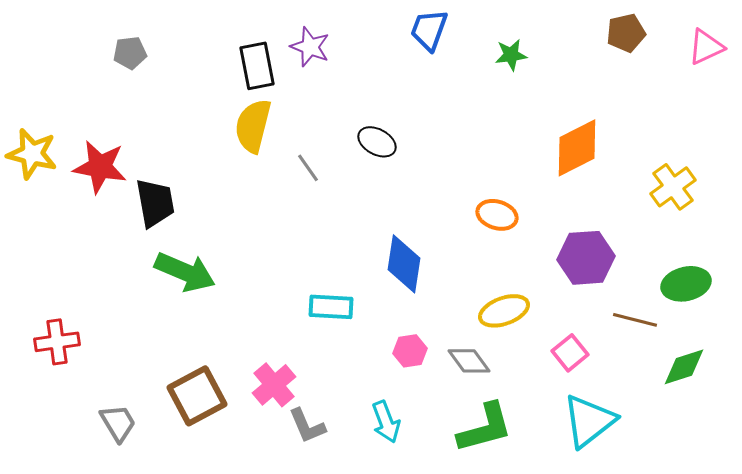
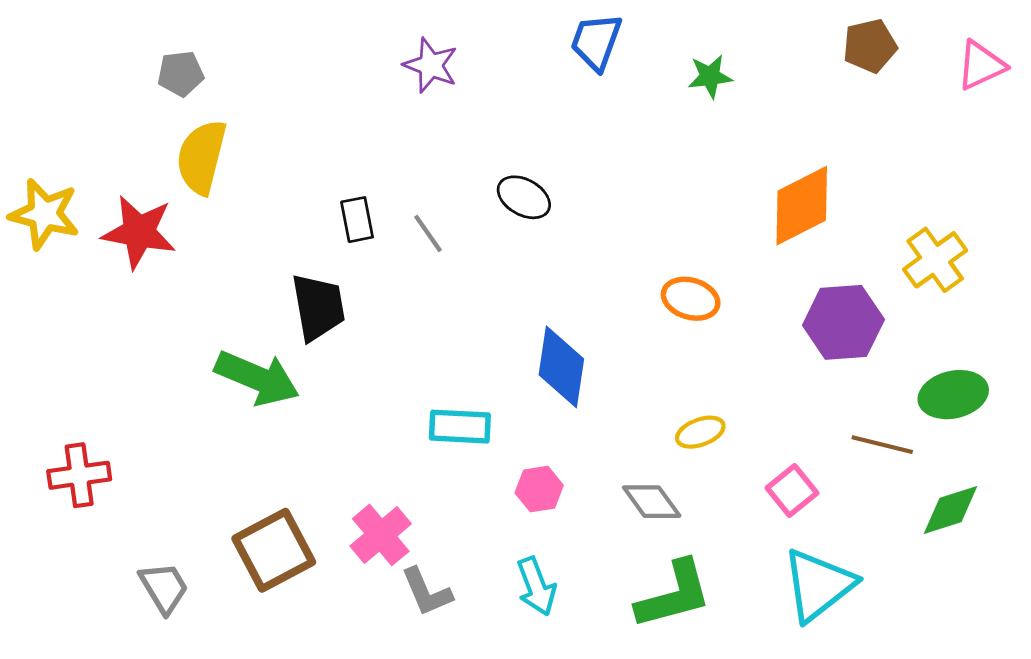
black rectangle: (257, 66) -> (357, 220), moved, size x0.7
yellow semicircle: (253, 126) -> (201, 157), moved
black trapezoid: (155, 203) -> (318, 307), moved
purple hexagon: (586, 258) -> (843, 322), moved
yellow ellipse: (504, 311) -> (700, 432), size x0.7
pink hexagon: (410, 351) -> (539, 489), moved

